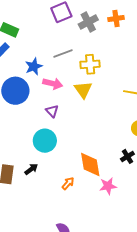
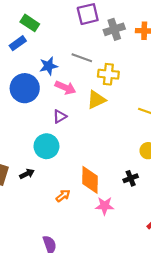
gray line: (63, 54) -> (82, 58), turned 30
yellow triangle: (83, 90) -> (96, 100), turned 30
purple triangle: (52, 111) -> (60, 116), turned 32

